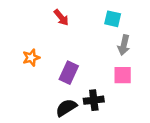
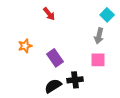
cyan square: (113, 19) -> (107, 15), moved, turned 32
purple rectangle: (69, 73) -> (55, 58), turned -60

